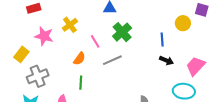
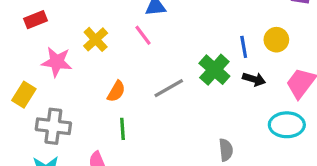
yellow circle: (183, 23) -> (276, 40), moved
green cross: (122, 32) -> (214, 70), moved
pink line: (95, 41) -> (143, 35), moved
gray cross: (38, 76) -> (53, 126), turned 35

